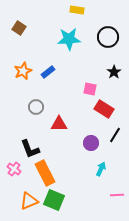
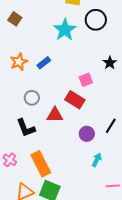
black circle: (108, 37) -> (96, 20), moved
cyan star: (69, 39) -> (65, 30), turned -30
pink square: (90, 89) -> (86, 80), turned -32
red rectangle: (104, 109) -> (75, 100), moved
black L-shape: (30, 149) -> (26, 128), moved

